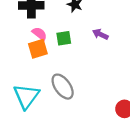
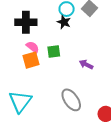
purple arrow: (100, 34) -> (86, 64), moved
gray ellipse: (63, 87) -> (71, 100), moved

